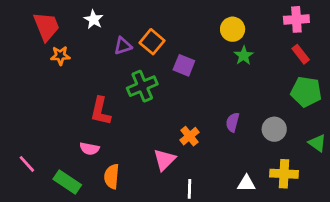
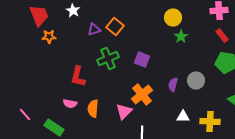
purple square: (184, 65) -> (142, 60), moved
gray circle: (274, 129) -> (196, 81), moved
orange cross: (189, 136) -> (142, 95), size x1.5
orange semicircle: (112, 176) -> (93, 109), moved
white triangle: (246, 183) -> (183, 117), moved

